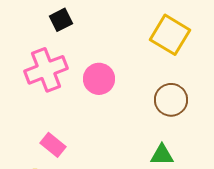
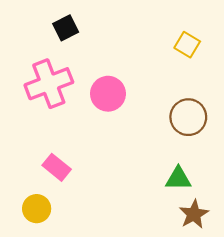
yellow square: (170, 35) -> (187, 45), size x0.6

